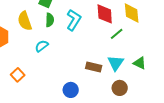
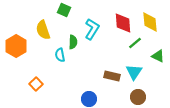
green semicircle: (50, 20) -> (73, 42), moved
cyan semicircle: (42, 46) -> (60, 55), turned -64
green triangle: (140, 63) -> (158, 56), moved

